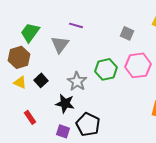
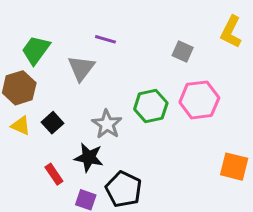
red rectangle: (30, 117) -> (54, 174), moved

